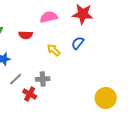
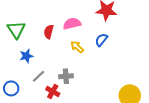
pink semicircle: (49, 17) -> (72, 24), moved
red semicircle: (26, 35) -> (49, 32), turned 104

